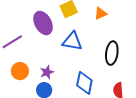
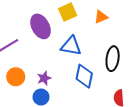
blue diamond: (84, 83) -> (84, 76), moved

